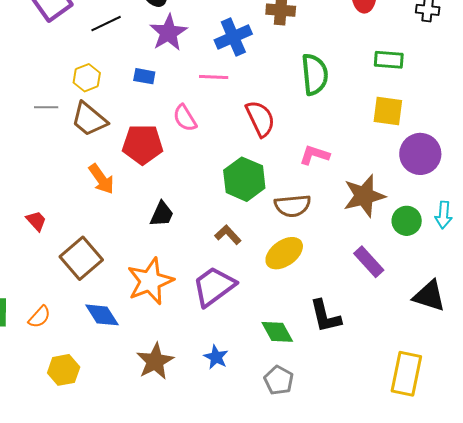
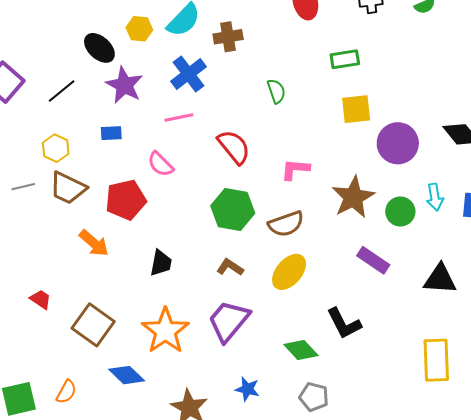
green semicircle: (315, 74) -> (276, 91), size x0.6

